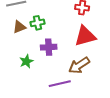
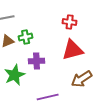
green star: (26, 61) -> (15, 75), size x1.5
brown arrow: (79, 65) -> (82, 79), moved

